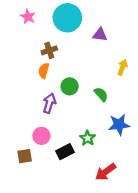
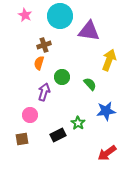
purple triangle: (100, 35) -> (89, 31), size x1.6
yellow arrow: (122, 67) -> (109, 60), size x1.5
pink circle: (41, 136) -> (30, 115), moved
red arrow: (106, 172) -> (107, 153), moved

